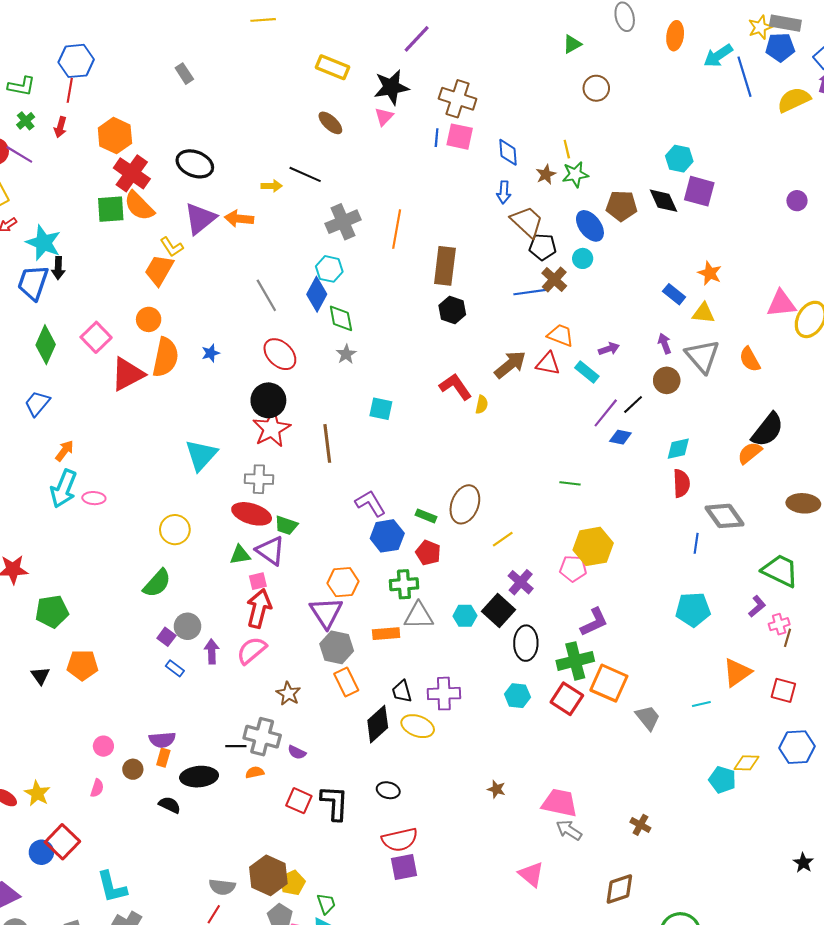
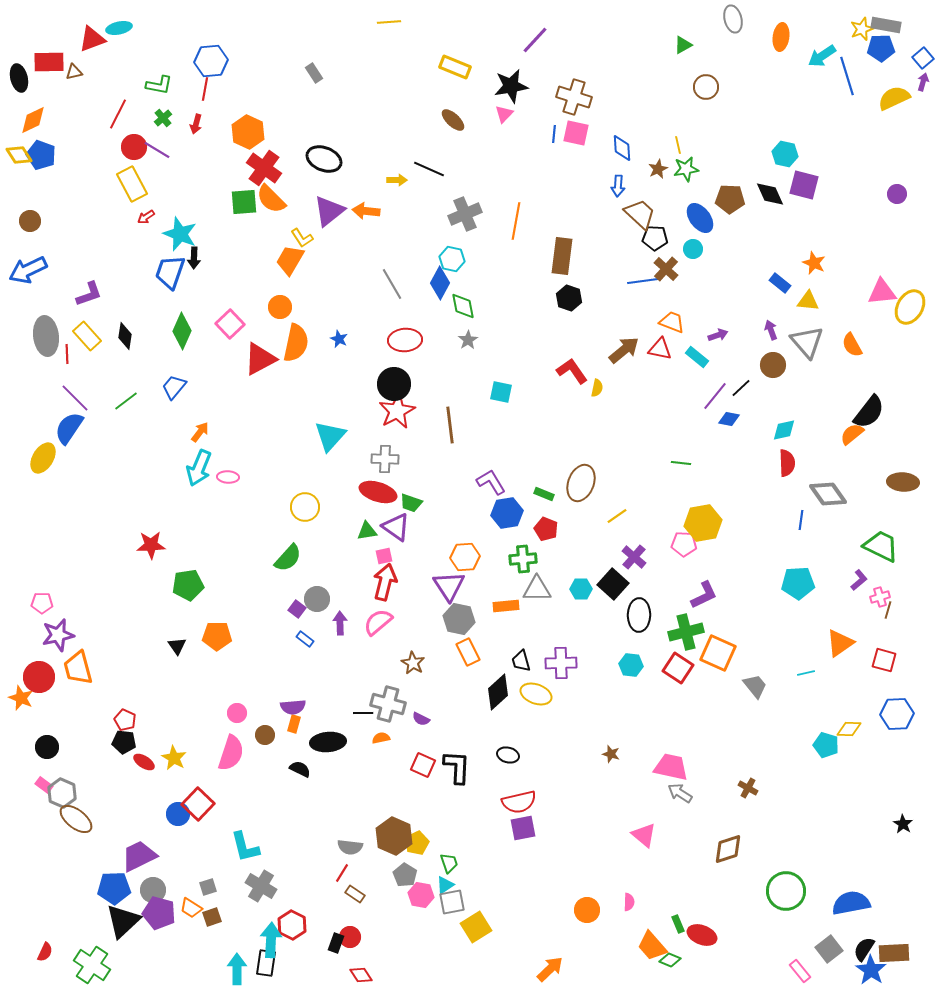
blue star: (211, 353) -> (339, 339), turned -30
red ellipse: (280, 354) -> (405, 340), turned -48
pink semicircle: (97, 788) -> (231, 753), size x2.0

